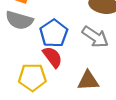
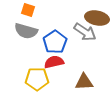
gray arrow: (95, 37) -> (85, 32), moved
red semicircle: (53, 57) -> (54, 62), turned -66

